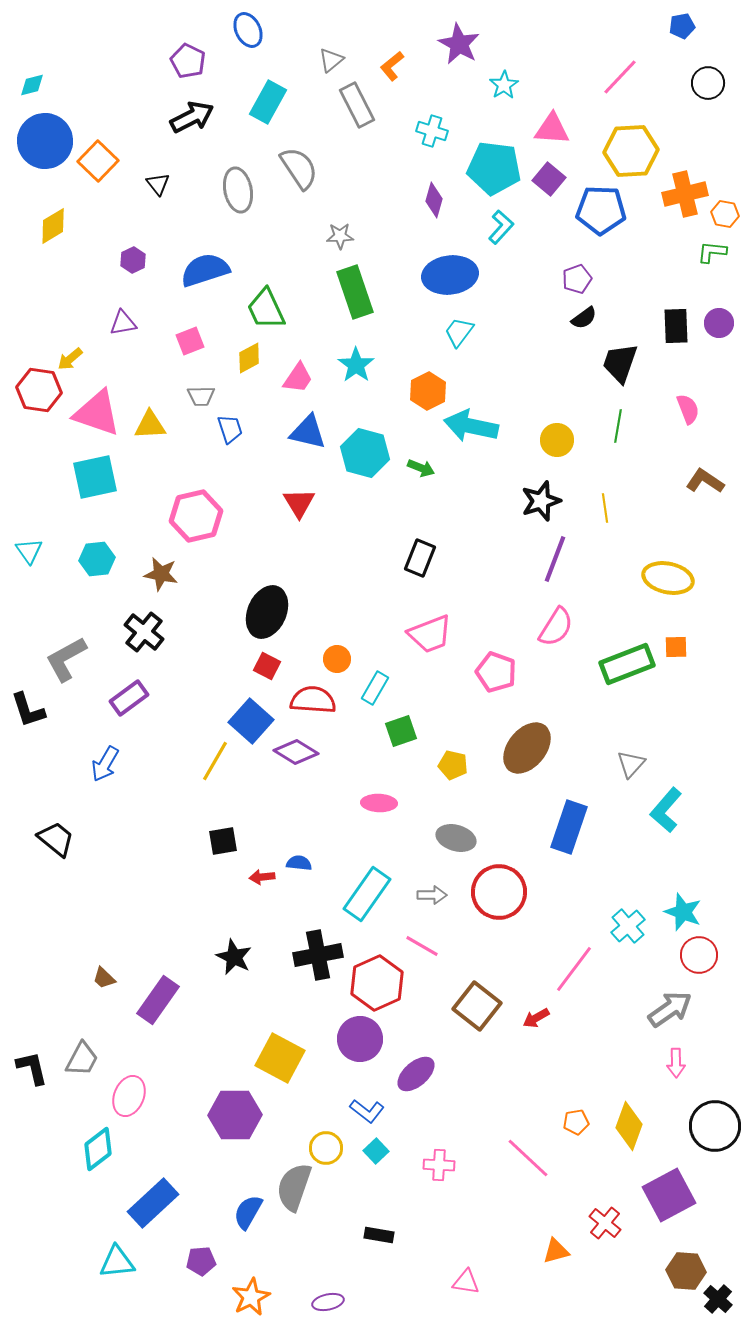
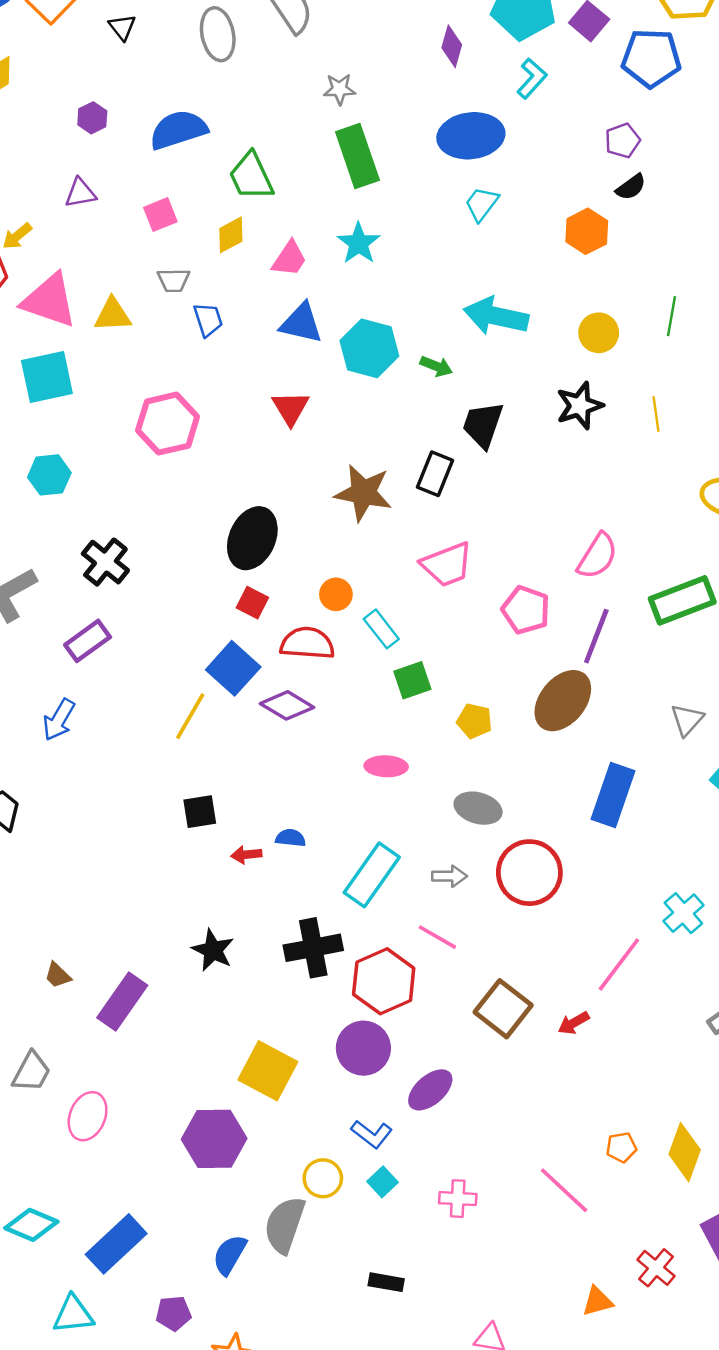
black trapezoid: (620, 363) -> (483, 425), moved
orange hexagon: (428, 391) -> (587, 231), moved
purple line: (555, 559) -> (596, 636), moved
brown star: (161, 574) -> (363, 493), moved, size x1.4
cyan rectangle: (375, 688) -> (381, 629), turned -68
cyan diamond: (98, 1149) -> (31, 1225), moved, turned 60

